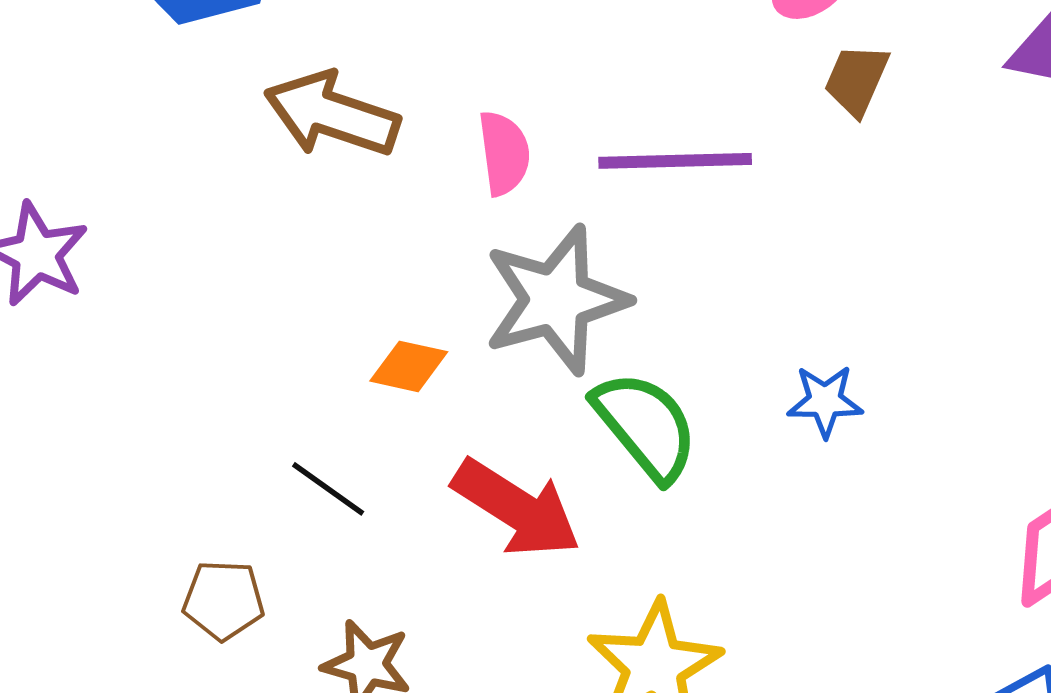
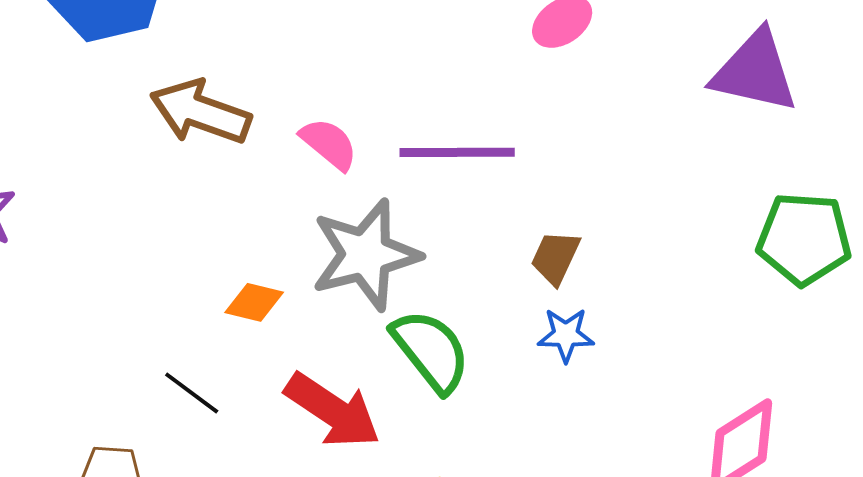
brown trapezoid: (856, 80) -> (555, 257), moved
pink semicircle: (504, 153) -> (329, 144), turned -44

